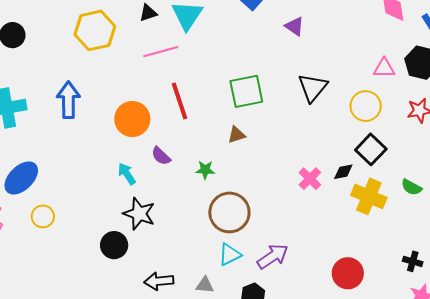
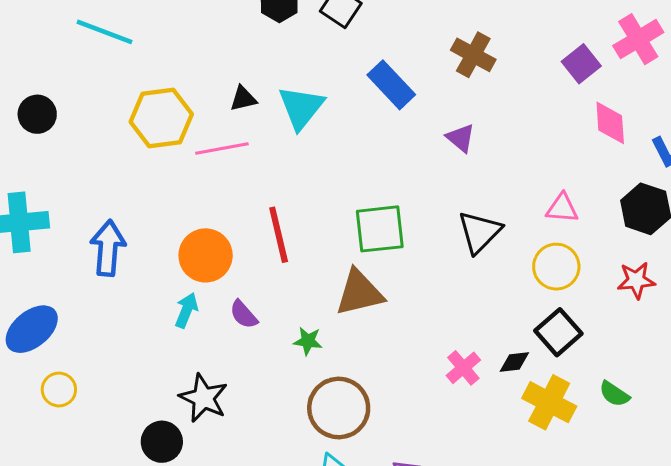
pink line: (161, 52) -> (222, 149), moved
pink triangle: (384, 68) -> (562, 208), moved
blue arrow: (68, 100) -> (108, 248), moved
brown triangle: (236, 135) -> (359, 293), size x1.8
cyan arrow: (127, 174) -> (187, 310), moved, turned 50

